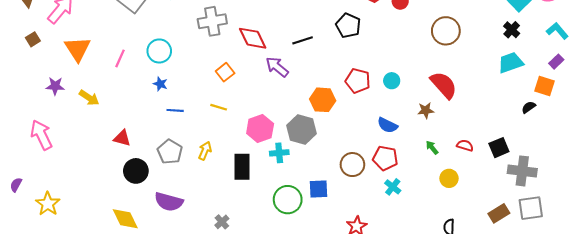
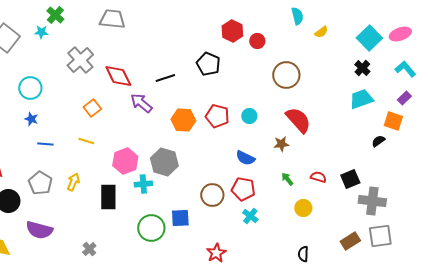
gray cross: (212, 21) -> (80, 60), turned -32
brown circle: (446, 31) -> (286, 75), moved
orange hexagon: (323, 100) -> (183, 120), moved

